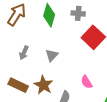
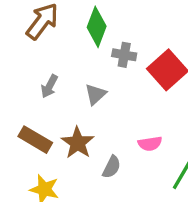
gray cross: (78, 13) -> (124, 55), moved
pink semicircle: (87, 82) -> (150, 144), turned -72

